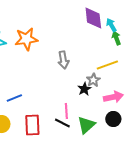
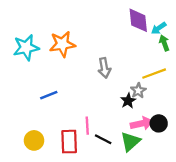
cyan arrow: (111, 25) -> (159, 28), turned -96
pink arrow: (113, 97) -> (142, 123), moved
blue line: (14, 98) -> (49, 95), moved
pink line: (66, 111) -> (87, 126), moved
black circle: (113, 119) -> (159, 123), moved

